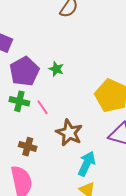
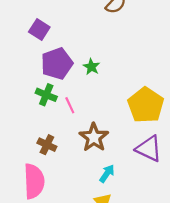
cyan arrow: (87, 164) -> (107, 174), size x0.7

